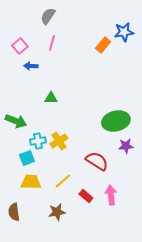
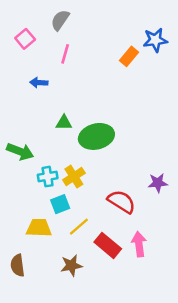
pink square: (20, 46) -> (25, 39), moved
green ellipse: (116, 121) -> (96, 136), moved
cyan square: (27, 158) -> (60, 204), moved
red rectangle: (86, 196) -> (108, 245), size x1.5

